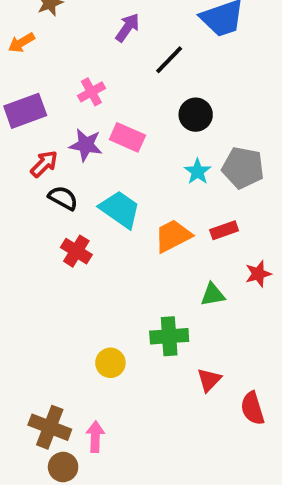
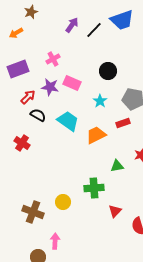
black line: (169, 60) -> (94, 30), moved
cyan star: (198, 171) -> (100, 101), moved
red rectangle: (224, 230) -> (123, 123), moved
red cross: (76, 251) -> (22, 143), moved
brown cross: (50, 427) -> (33, 212), moved

